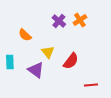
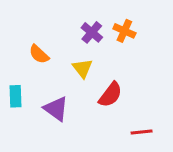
orange cross: (80, 20) -> (124, 31), turned -32
yellow triangle: (48, 52) -> (82, 68), moved

